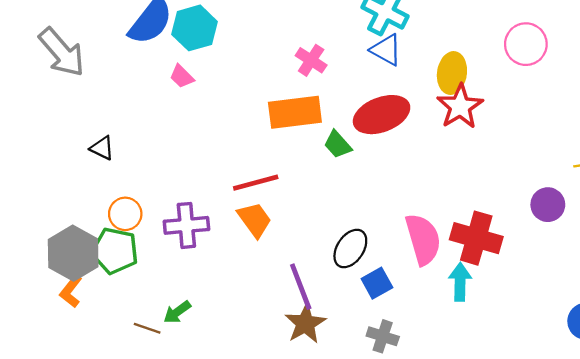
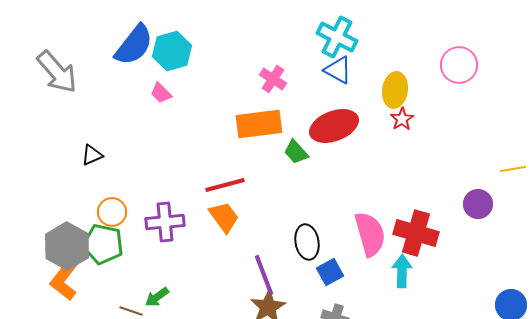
red star: (460, 106) -> (402, 119), size x0.6
black triangle: (102, 148) -> (92, 155), turned -50
black ellipse: (350, 249) -> (307, 242), turned -44
orange L-shape: (71, 291) -> (65, 279), size x1.5

